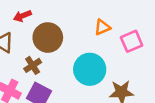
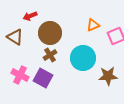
brown cross: (33, 65) -> (50, 55), moved

